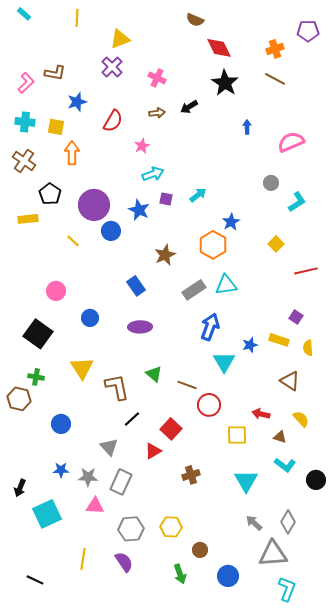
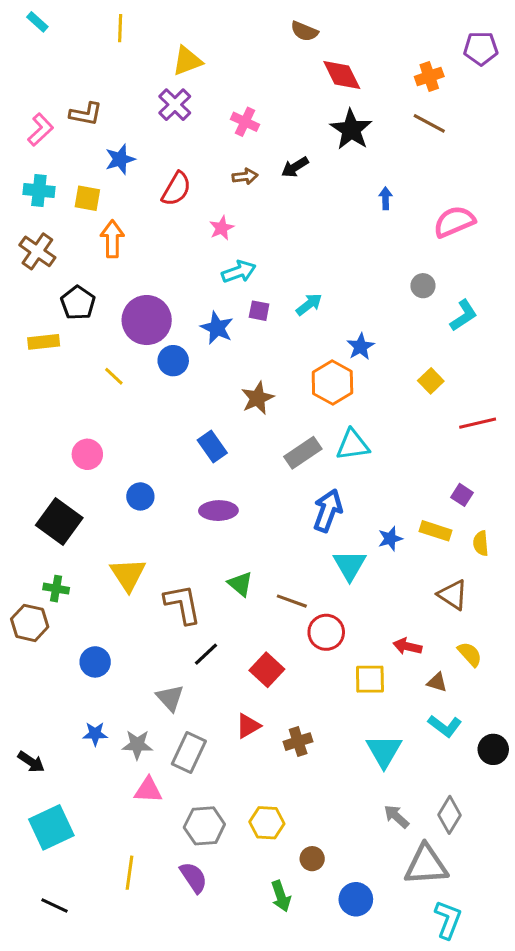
red triangle: (153, 451) -> (248, 726), moved
black arrow: (20, 488) -> (31, 762), turned -78
cyan square: (47, 514) -> (51, 827), moved

